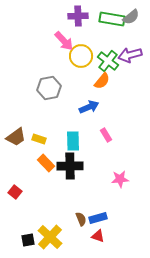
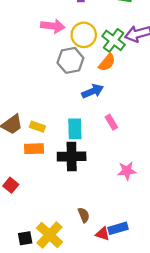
pink arrow: (64, 41) -> (53, 26), moved, turned -40
gray hexagon: (49, 88) -> (70, 60), moved
orange rectangle: (46, 163) -> (34, 149), moved, turned -48
blue rectangle: (98, 218) -> (118, 228), moved

